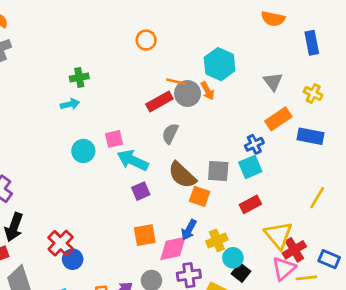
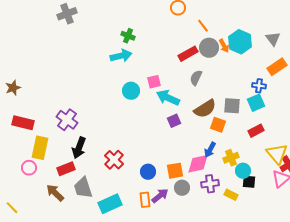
cyan hexagon: (220, 64) -> (240, 42), moved
green cross: (79, 77) -> (128, 36), turned 32
orange line: (175, 81) -> (203, 26), moved, turned 40
cyan arrow: (70, 104) -> (121, 56), size x1.5
blue cross: (254, 144) -> (259, 86), turned 32
brown semicircle: (182, 175) -> (205, 109), turned -75
orange square: (145, 235) -> (175, 171), moved
blue circle: (73, 259) -> (148, 172), moved
black square: (241, 273) -> (249, 182), turned -32

